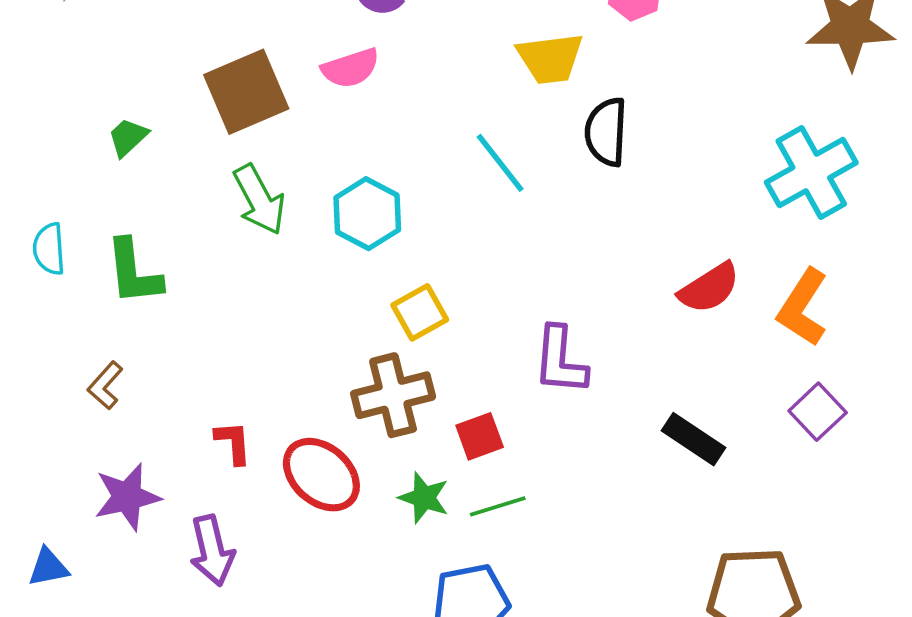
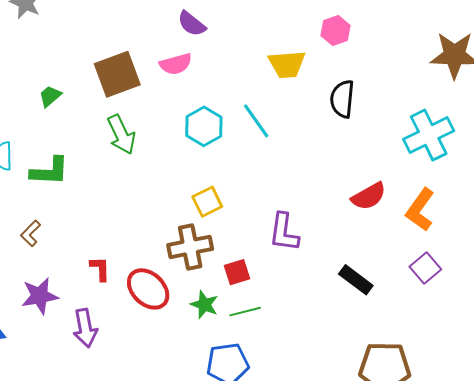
black semicircle: (606, 132) -> (342, 99), moved
cyan hexagon: (367, 214) -> (204, 126), moved
green L-shape: (134, 272) -> (50, 171), turned -84

